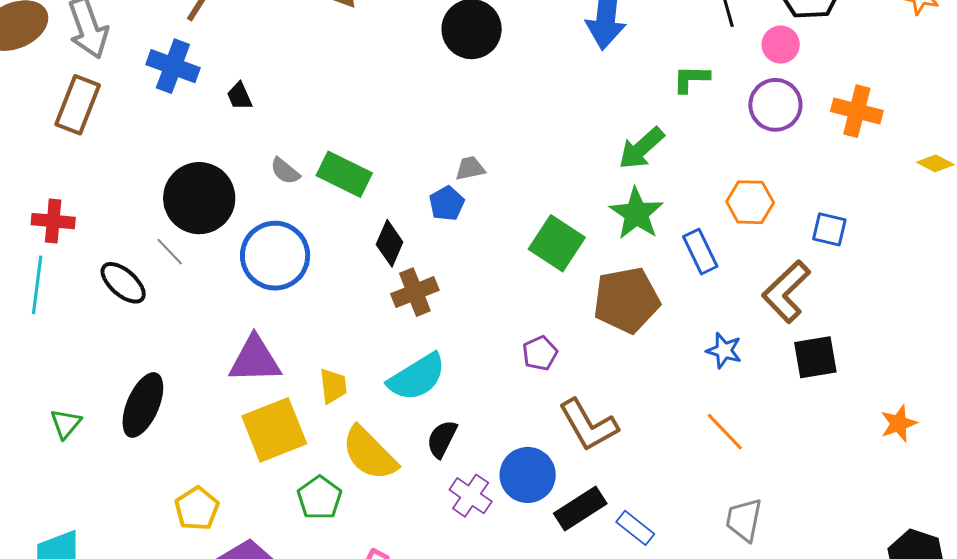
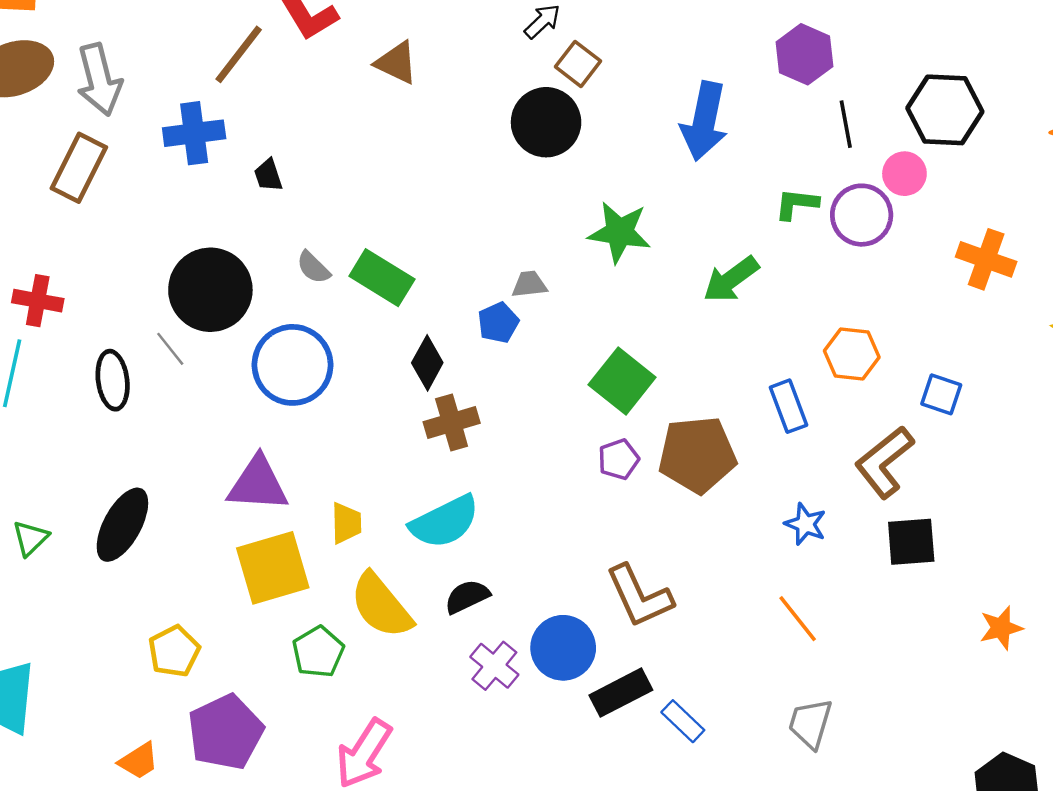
blue cross: (173, 66) -> (194, 133), turned -33
purple circle: (775, 105) -> (862, 215), moved
green star: (636, 214) -> (619, 232), moved, turned -30
black ellipse: (123, 283) -> (113, 380), turned 36
purple pentagon: (540, 353) -> (619, 459), moved
black semicircle: (442, 439) -> (467, 597), turned 33

